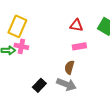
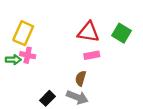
red triangle: (76, 25) -> (88, 32), size x1.5

